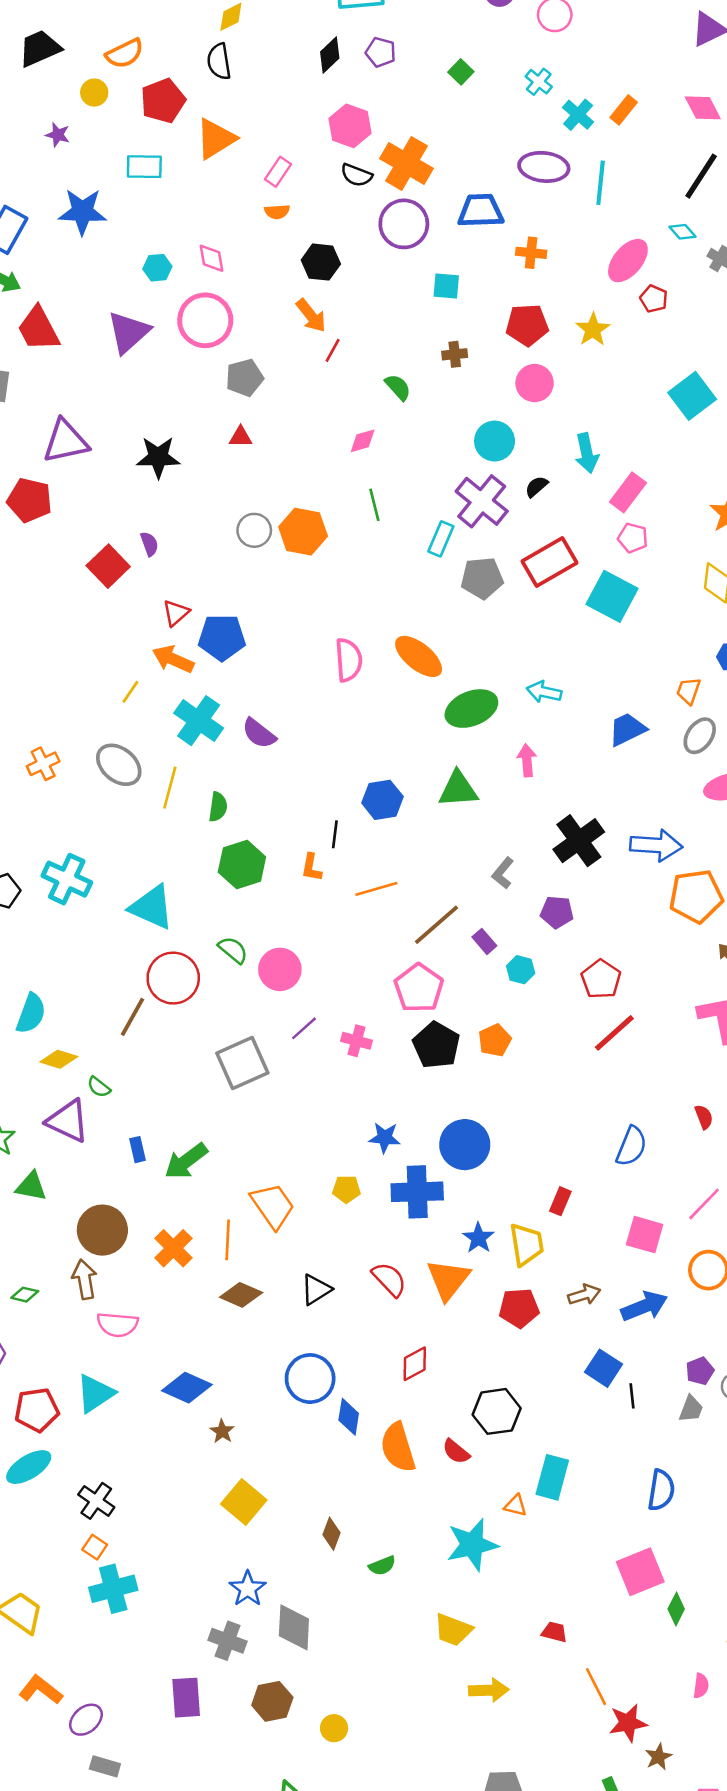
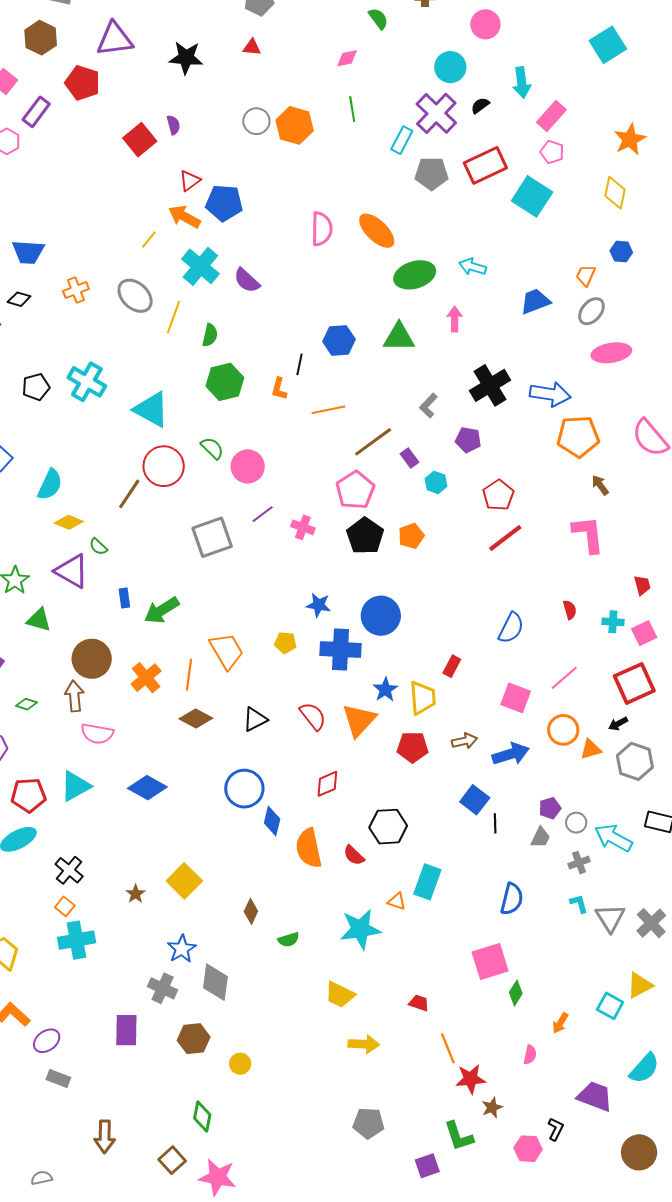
brown star: (222, 1431) -> (136, 894), moved

